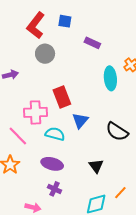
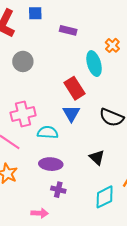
gray circle: (45, 54) -> (23, 61), moved
red rectangle: (62, 97) -> (75, 88), moved

